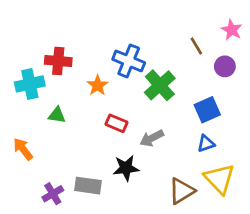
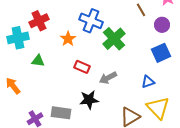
red cross: (58, 61) -> (39, 21), turned -30
blue square: (207, 110) -> (161, 53), moved

